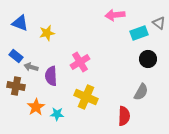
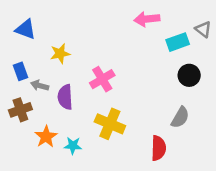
yellow star: (47, 33) -> (60, 54), moved
blue rectangle: (16, 56) -> (20, 71), turned 32
brown cross: (16, 86) -> (20, 110), turned -30

